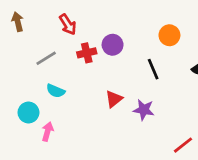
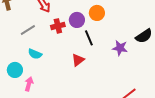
orange circle: (169, 35) -> (97, 13), moved
black line: (153, 69) -> (89, 38), moved
purple star: (144, 110) -> (120, 48), moved

